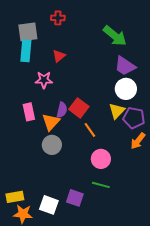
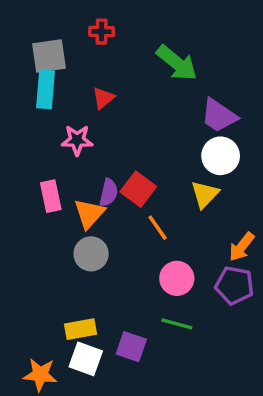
green arrow: (115, 36) -> (177, 63), moved
purple pentagon: (134, 118) -> (235, 285), moved
yellow rectangle: (15, 197) -> (81, 329), moved

